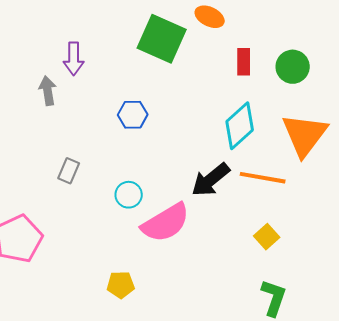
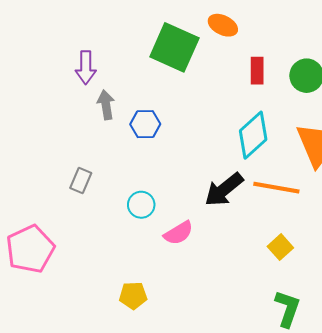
gray arrow: (48, 91) -> (106, 105), moved
pink semicircle: (166, 223) -> (179, 233), size x0.6

